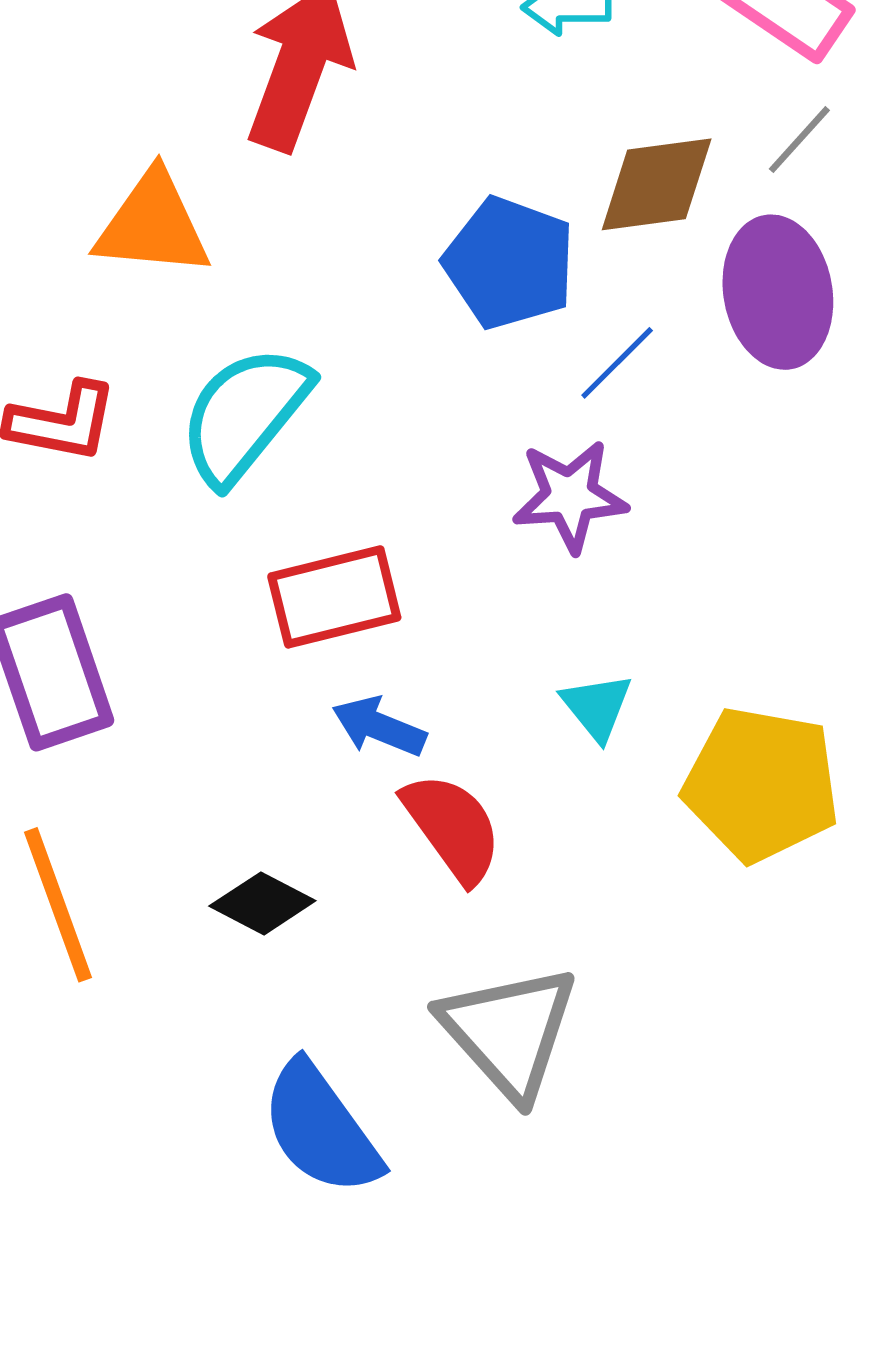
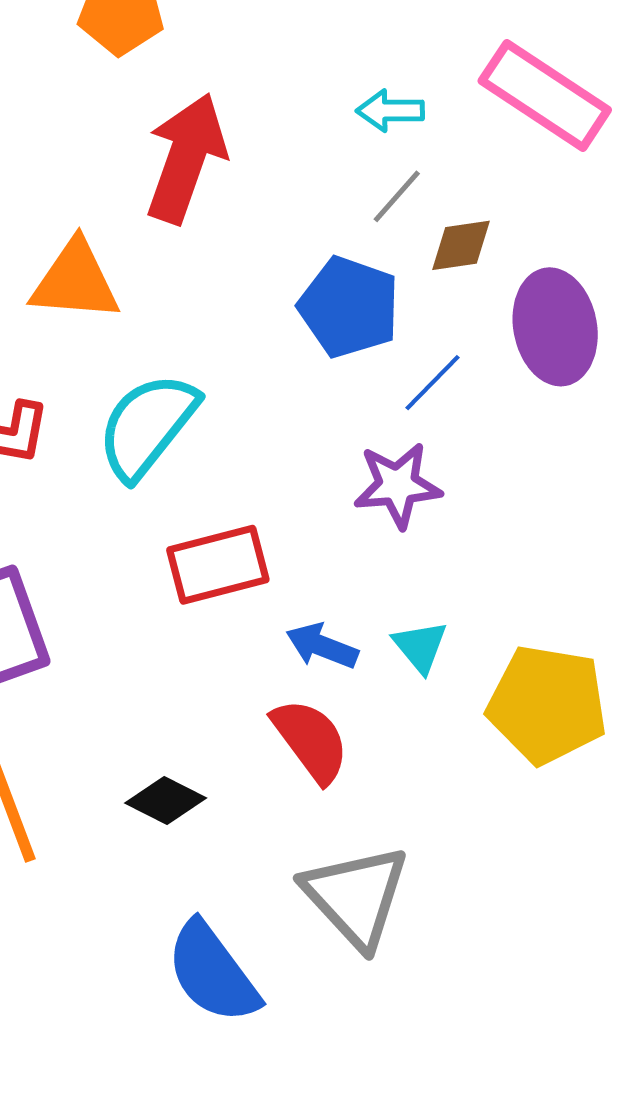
gray line: (799, 140) -> (397, 196), moved
brown diamond: (657, 184) -> (461, 245), size x0.7
blue arrow: (379, 727) -> (322, 646), moved

